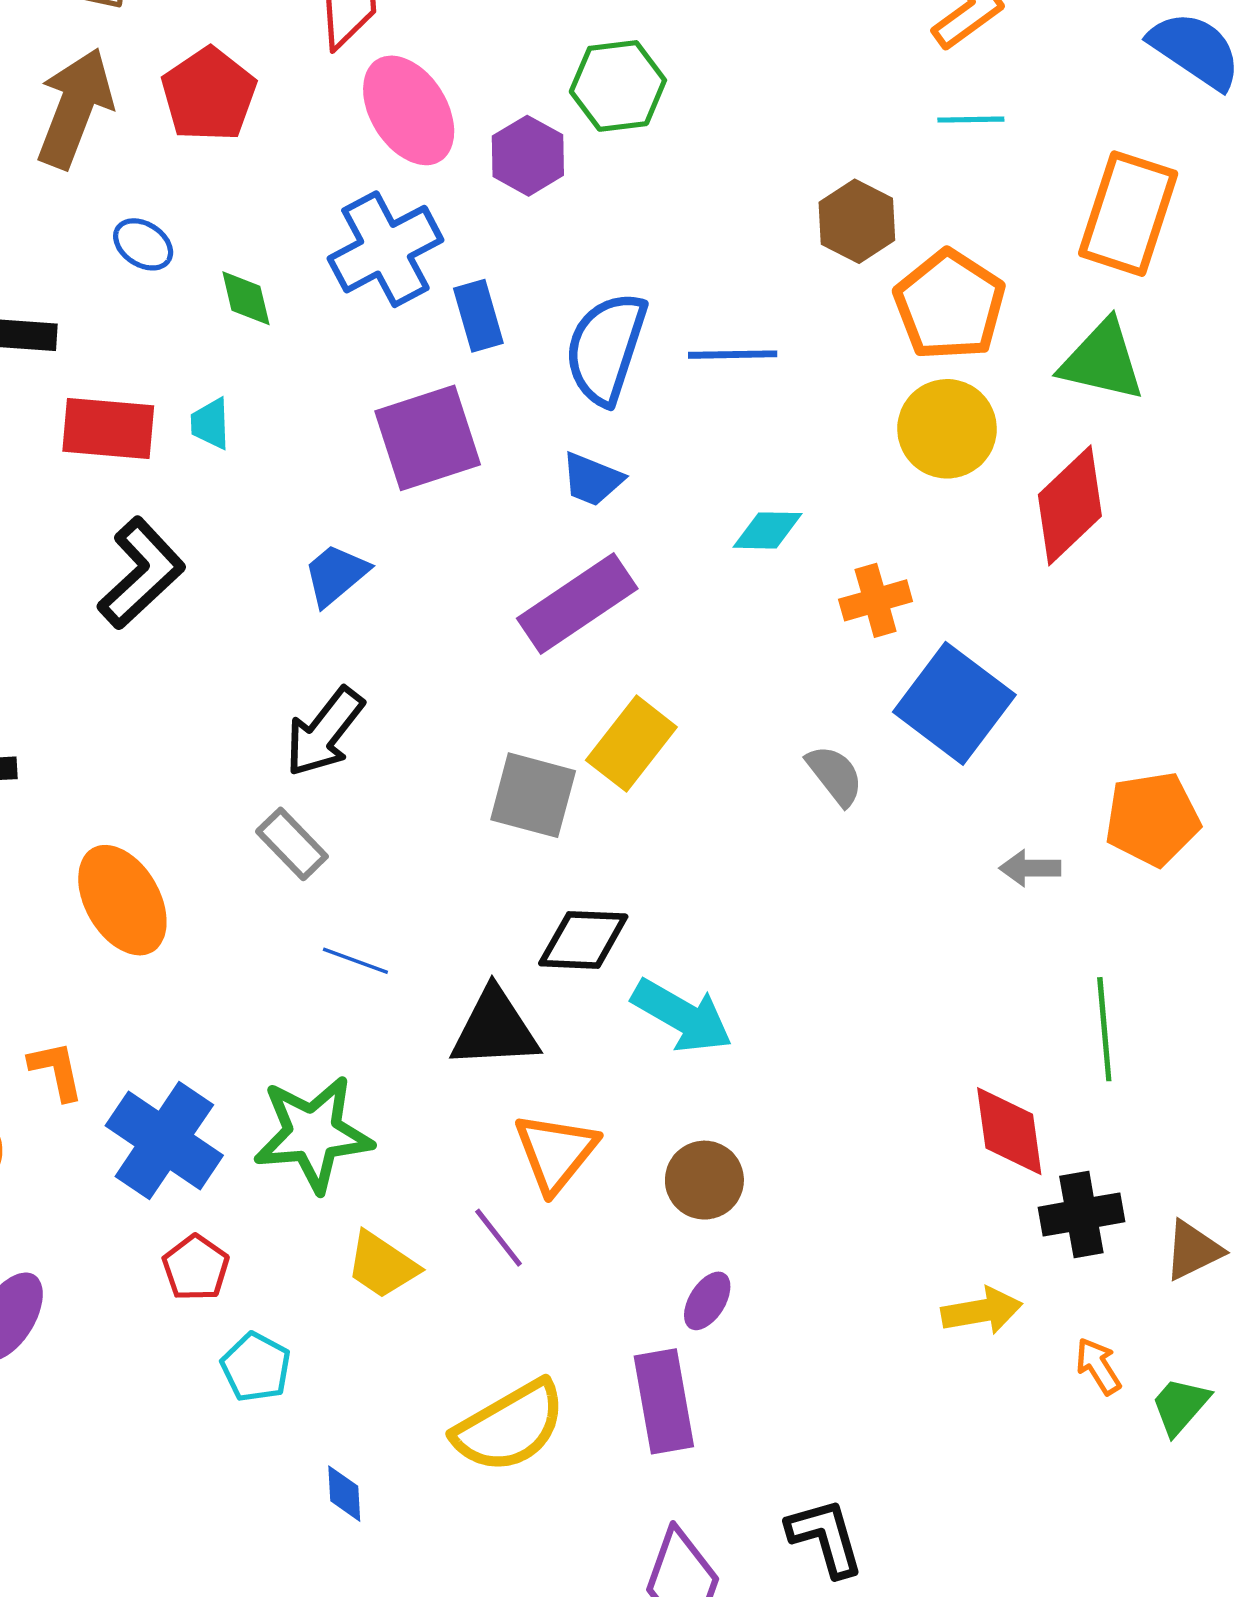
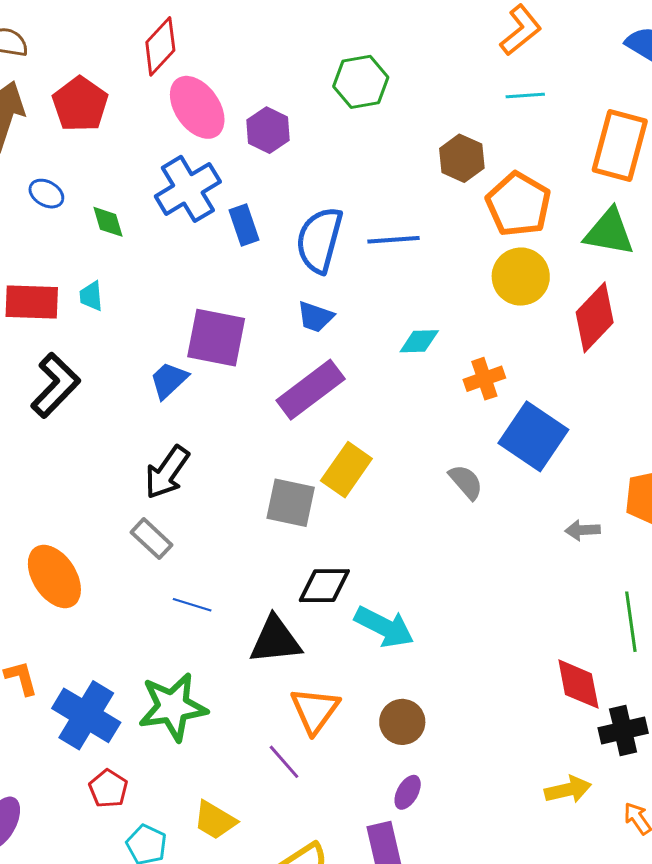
green hexagon: (618, 86) -> (361, 82), moved
purple square: (428, 438) -> (216, 338), moved, turned 32
yellow trapezoid: (382, 1265) -> (215, 820), moved

